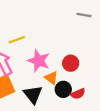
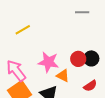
yellow line: (17, 40) -> (23, 30), moved
black circle: (63, 89) -> (91, 58), moved

